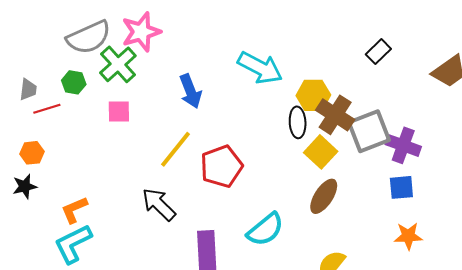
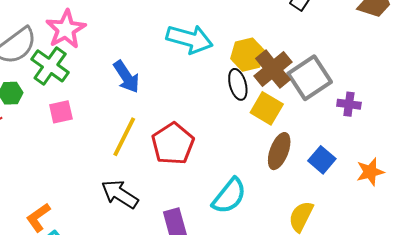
brown cross: (335, 115) -> (273, 69), turned 30
purple cross: (403, 145) -> (349, 104), moved, size x0.7
blue square: (401, 187) -> (322, 160), moved, turned -32

